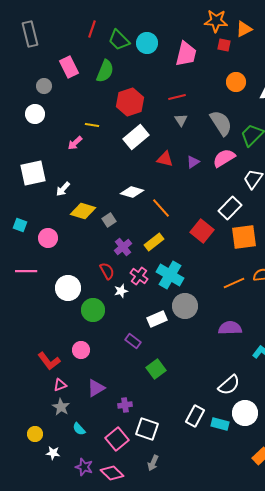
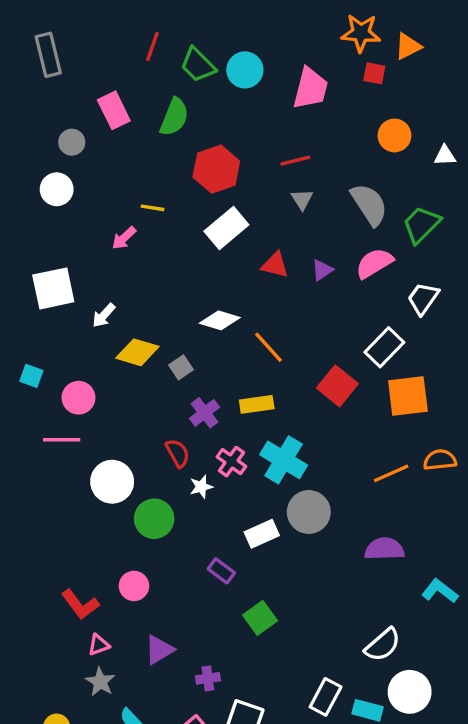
yellow rectangle: (154, 242) -> (257, 404), turned 30
pink line: (26, 271) -> (62, 440), moved

